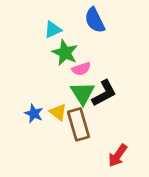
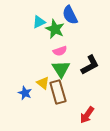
green star: (65, 53) -> (55, 29), moved
black L-shape: (104, 93) -> (90, 65), moved
blue star: (34, 114) -> (25, 93), moved

